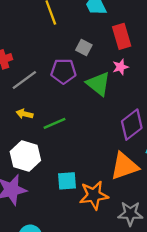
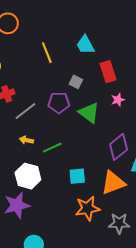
pink star: (120, 67) -> (118, 100), moved
cyan square: (67, 181) -> (77, 176), moved

